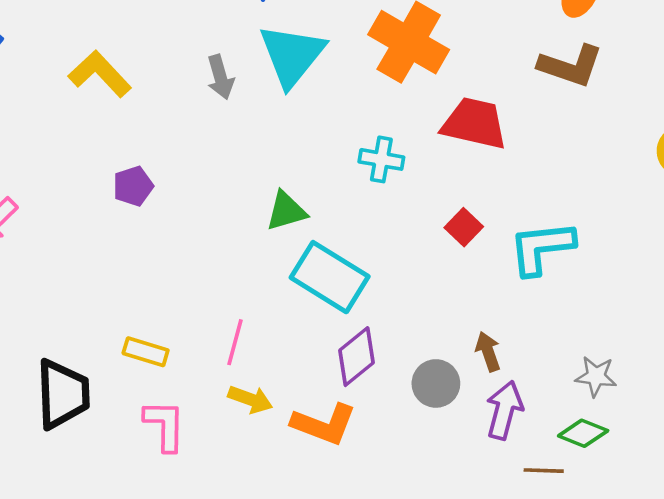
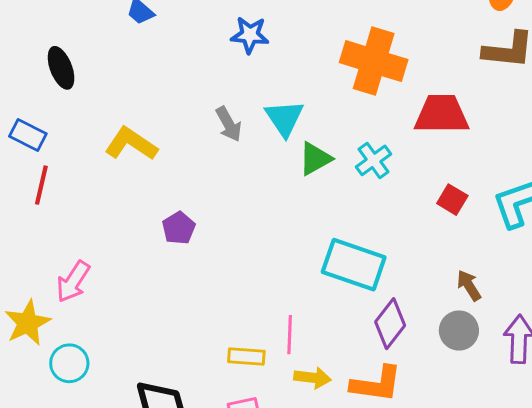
cyan triangle: (292, 55) -> (284, 118), moved, size x0.7
cyan cross: (381, 159) -> (373, 160), turned -33
green triangle: (286, 211) -> (315, 159), moved
yellow rectangle: (146, 352) -> (246, 357), moved
brown arrow: (488, 352) -> (469, 285), moved

